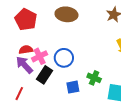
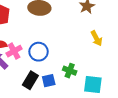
black rectangle: (44, 75) -> (30, 80), moved

